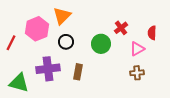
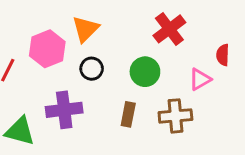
red cross: (121, 28) -> (169, 29), moved, size x1.5
brown rectangle: (78, 72) -> (128, 114), moved
brown cross: (137, 73) -> (175, 116), moved, size x1.5

